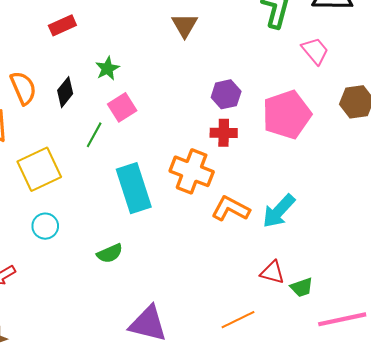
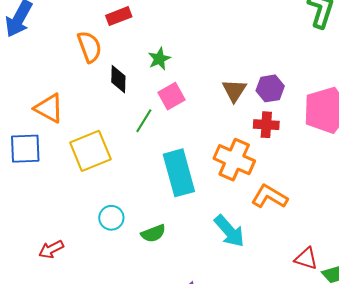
brown triangle: (185, 25) -> (234, 90), moved
orange semicircle: (23, 88) -> (89, 47), moved
black diamond: (65, 92) -> (118, 79), turned -40
cyan arrow: (279, 211) -> (229, 231), moved, turned -87
cyan circle: (45, 226) -> (111, 218), moved

